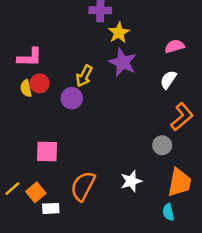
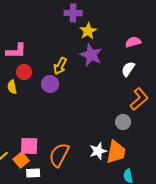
yellow semicircle: (26, 88) -> (12, 87), moved
pink square: (47, 151) -> (29, 146), moved
orange trapezoid: (179, 182) -> (116, 152), moved

